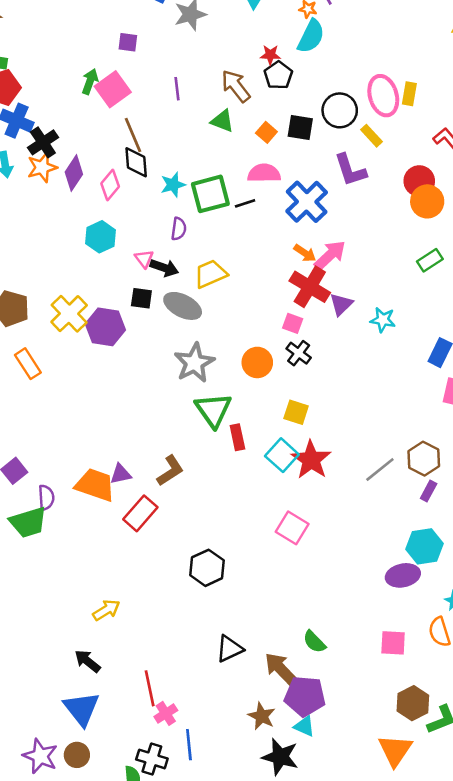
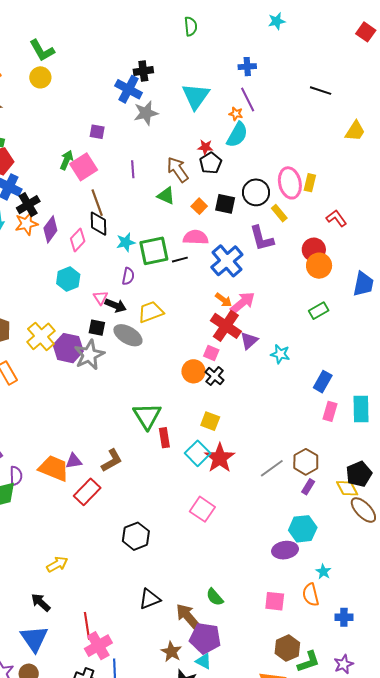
orange circle: (257, 362) -> (193, 371), moved
gray star: (194, 363) -> (89, 355), moved
pink cross: (166, 713) -> (98, 646), size x1.5

